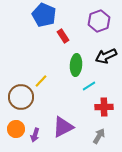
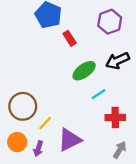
green ellipse: (76, 65) -> (84, 71), turned 50
yellow line: (41, 81) -> (45, 123), moved
gray arrow: (99, 136) -> (120, 150), moved

